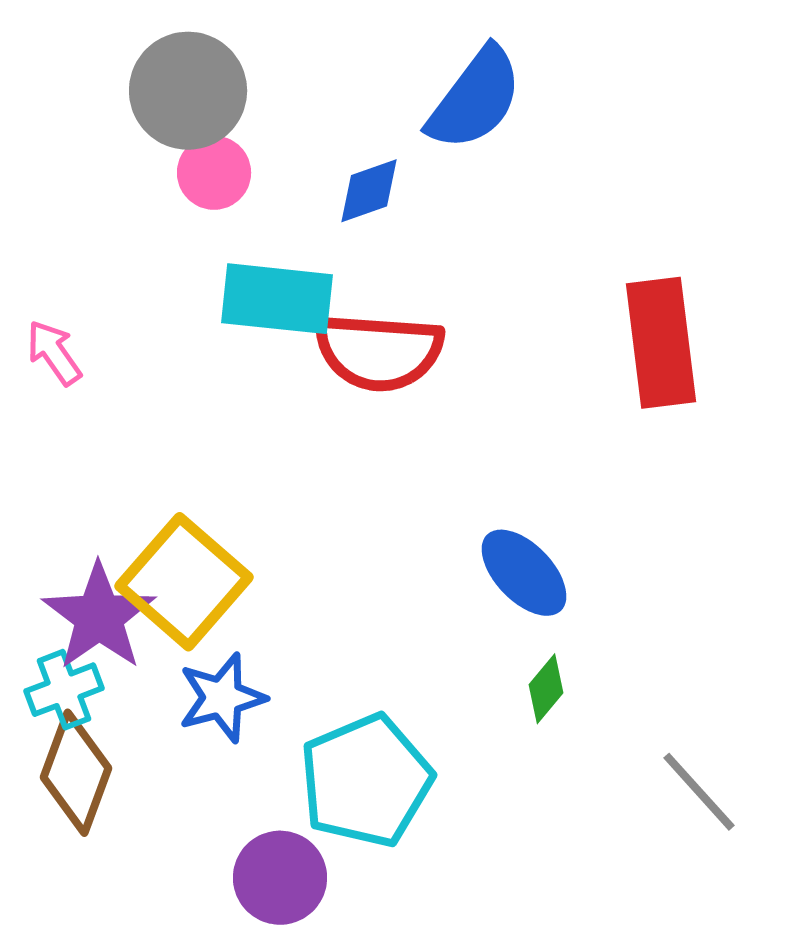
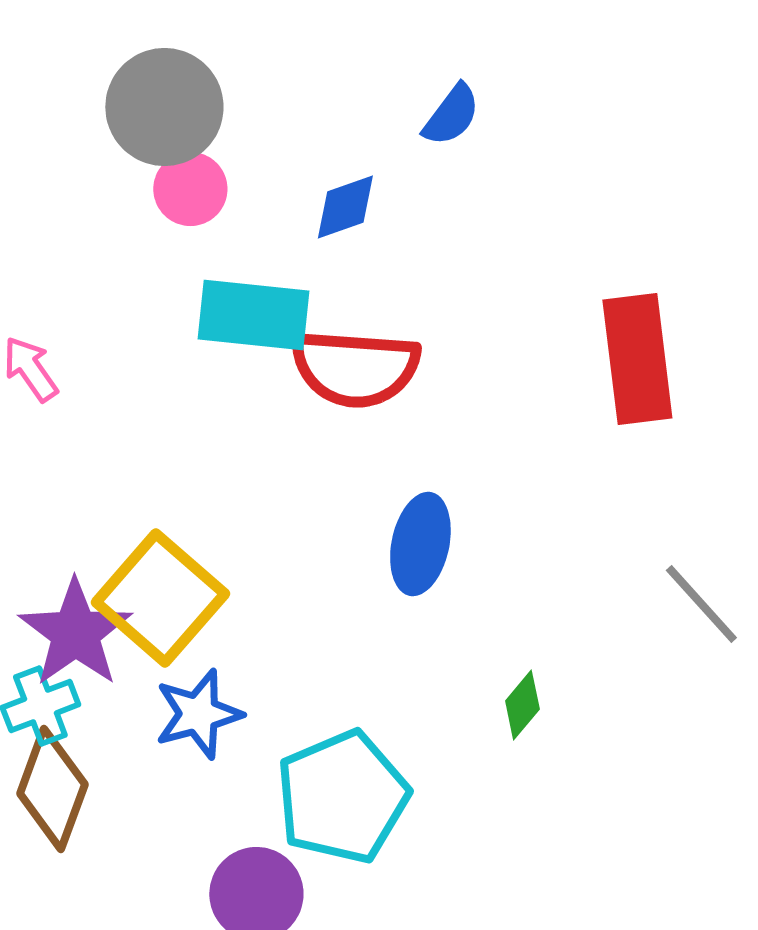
blue semicircle: (475, 99) -> (451, 115), size x0.6
blue ellipse: (524, 573) -> (420, 544), moved, turned 56
gray line: (699, 792) -> (701, 604), moved

